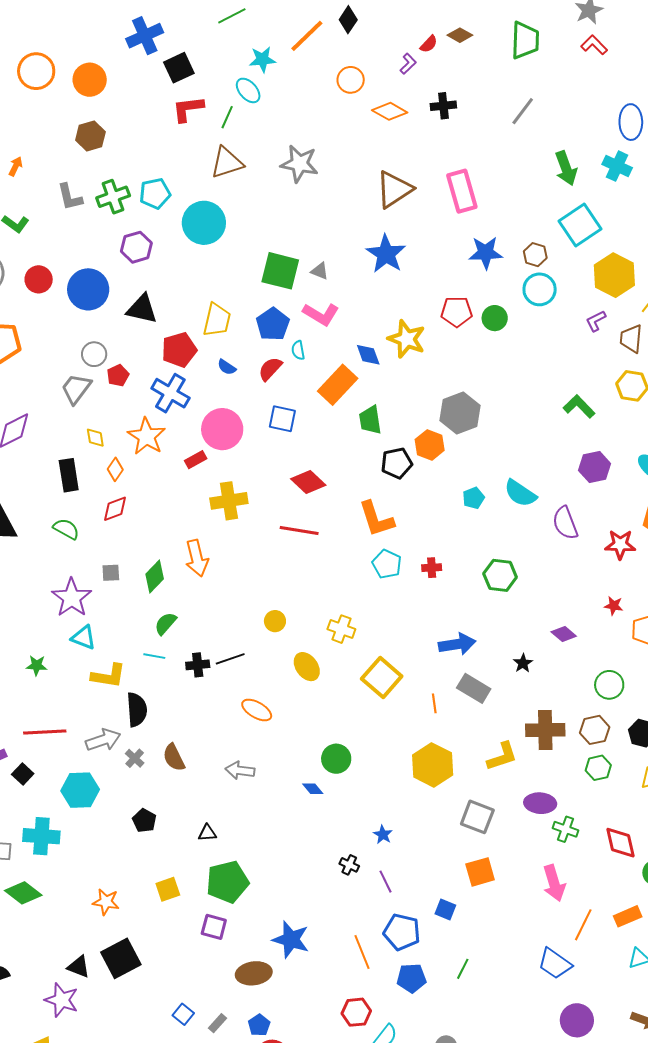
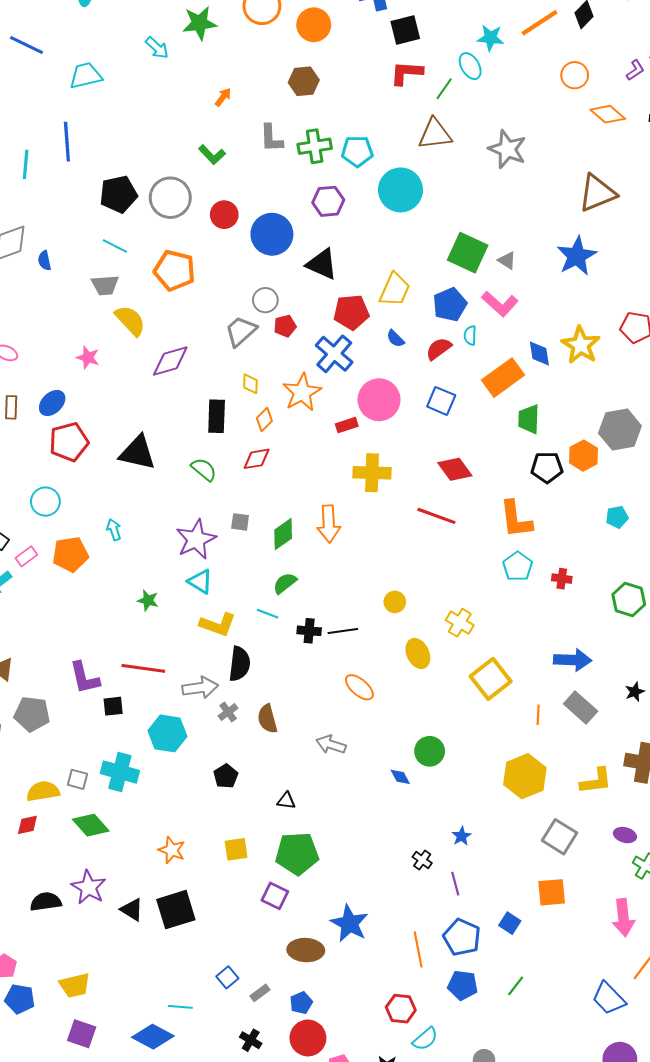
black square: (23, 774) -> (113, 706), turned 30
purple ellipse: (540, 803) -> (625, 835), size x0.7
purple star: (62, 1000) -> (89, 887), moved

